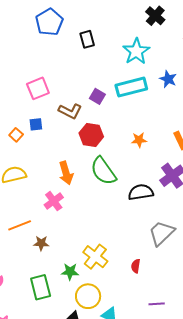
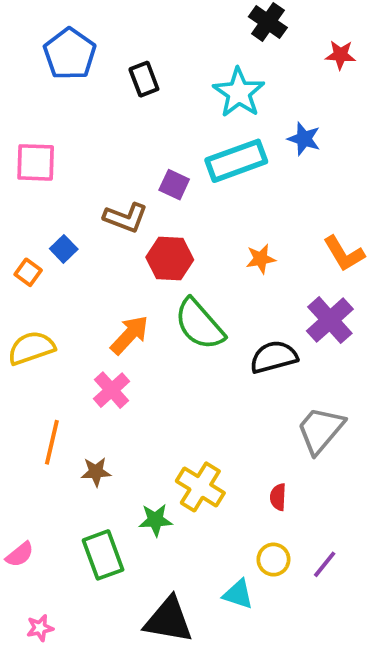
pink square: (38, 88) -> (36, 162), moved, turned 30
blue square: (36, 124) -> (64, 249), turned -32
orange arrow: (66, 173) -> (130, 335), turned -115
orange line: (20, 225) -> (52, 442), turned -50
yellow circle: (88, 296) -> (273, 560), moved, size x0.7
purple line: (157, 304) -> (325, 564), turned -42

